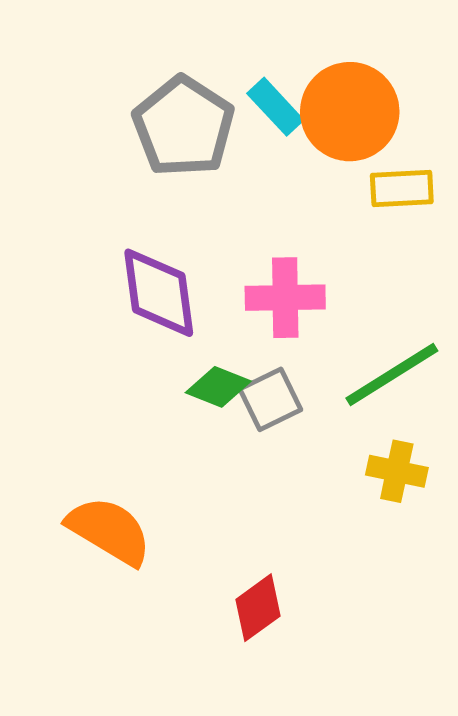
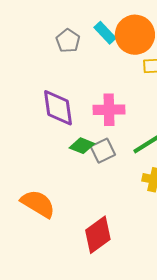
gray pentagon: (184, 126) -> (68, 41), size x0.6
red diamond: (258, 608) -> (98, 235), size x1.4

